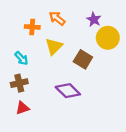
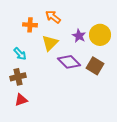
purple star: (94, 19) -> (79, 36), moved
brown square: (83, 59) -> (95, 66), moved
purple diamond: (68, 91) -> (69, 62), moved

